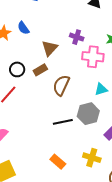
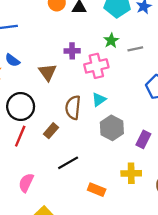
black circle: (17, 69) -> (21, 107), size x1.6
brown rectangle: (40, 70) -> (51, 131), moved
cyan triangle: (101, 89) -> (99, 100), moved
black line: (63, 122) -> (68, 163), moved

